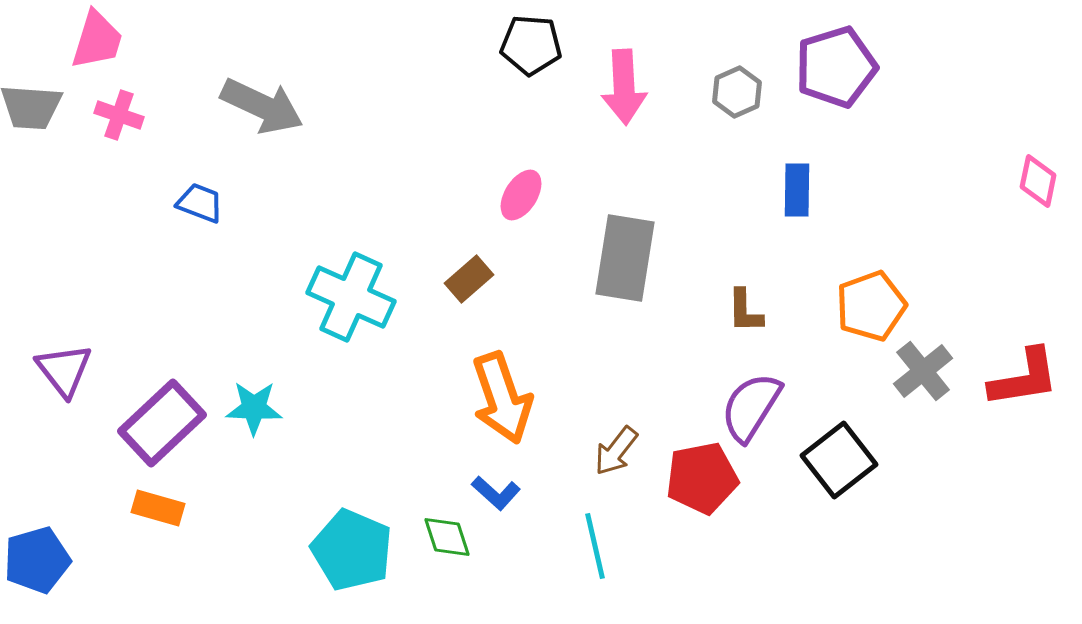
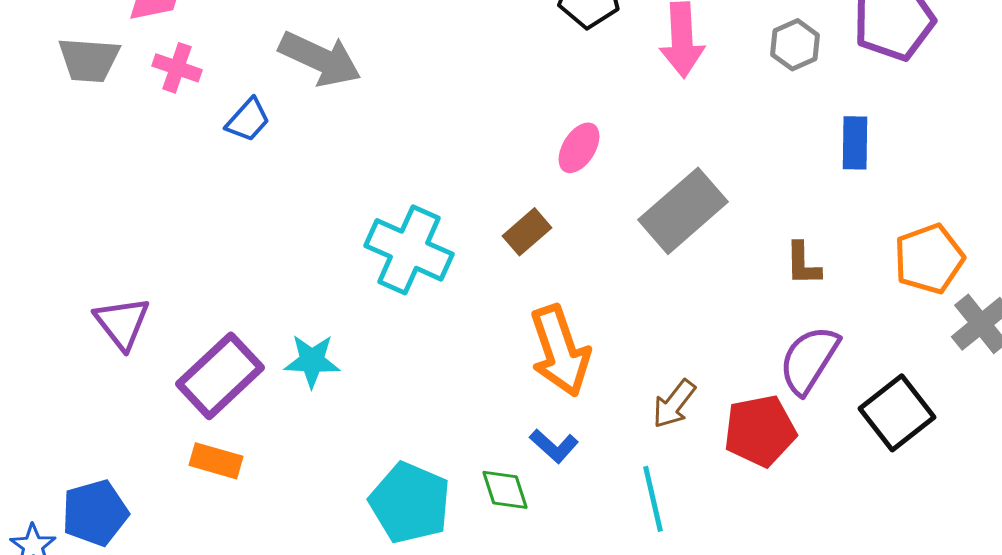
blue trapezoid: (200, 203) -> (248, 120), moved, turned 111
gray rectangle: (625, 258) -> (683, 211), turned 40

